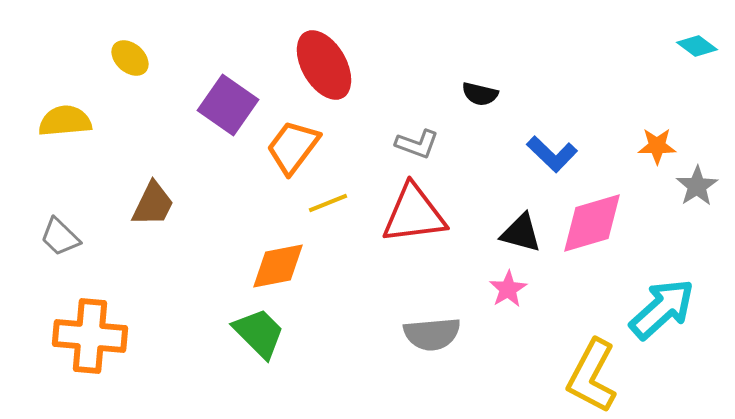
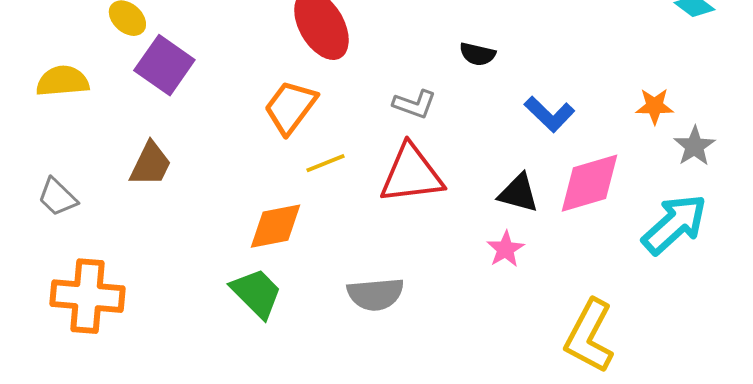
purple square: (228, 105) -> (164, 65), moved
cyan arrow: (662, 309) -> (674, 224), moved
gray semicircle: (432, 334) -> (375, 294), moved

